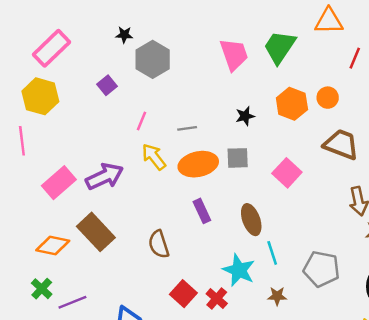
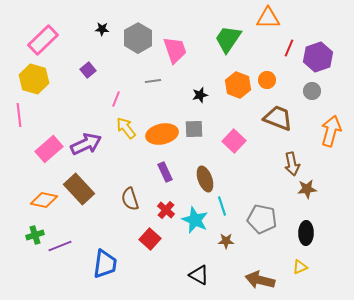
pink trapezoid: (234, 54) -> (175, 50), moved
gray hexagon: (153, 59) -> (138, 38), moved
gray line: (187, 128) -> (153, 81), moved
green cross: (42, 289) -> (35, 235), turned 30
red cross: (217, 299) -> (166, 210), moved

